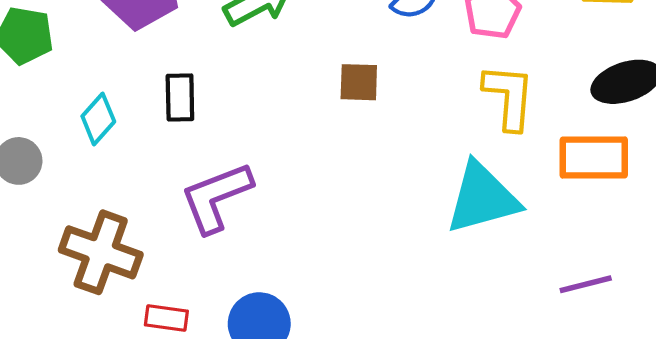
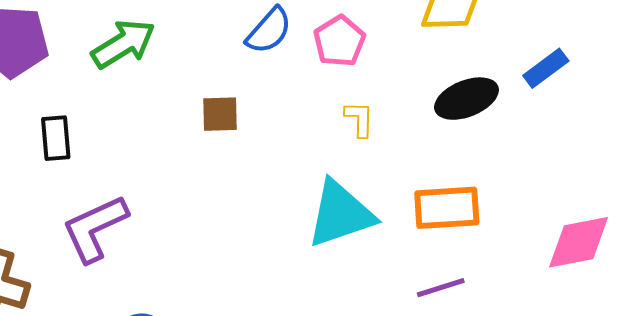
yellow L-shape: (509, 97) -> (359, 119), size x0.6
orange rectangle: (594, 157) -> (447, 208), moved

